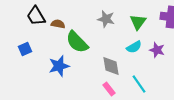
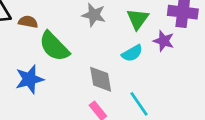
purple star: (157, 50) -> (164, 41), moved

